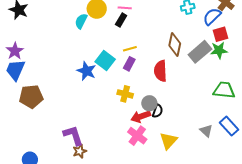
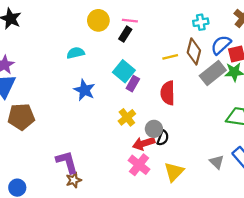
blue semicircle: (212, 16) -> (221, 45), moved
cyan semicircle: (81, 21) -> (76, 53), moved, turned 49
brown diamond: (175, 45) -> (194, 51), moved
yellow line: (130, 49) -> (170, 57), moved
cyan square: (105, 60) -> (124, 71), moved
yellow cross: (125, 94) -> (127, 117), turned 35

